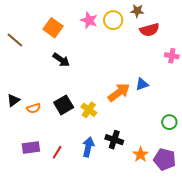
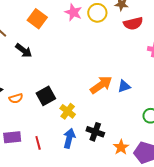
black arrow: (61, 60) -> (24, 51), moved
blue triangle: (142, 84) -> (124, 86), moved
yellow cross: (89, 110) -> (68, 111), moved
red line: (57, 152) -> (38, 143), turned -48

